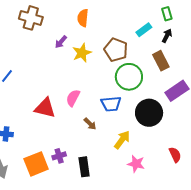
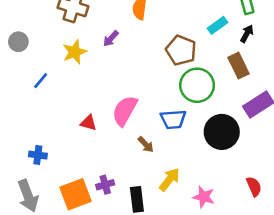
yellow star: (82, 53) -> (75, 52), moved
pink semicircle: (73, 98) -> (125, 111), size x1.4
red triangle: (45, 108) -> (89, 123), size x0.6
yellow arrow: (122, 140) -> (169, 180), moved

